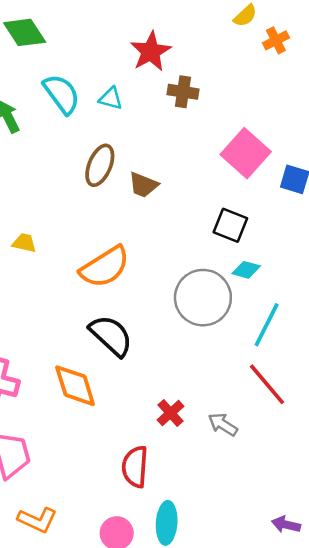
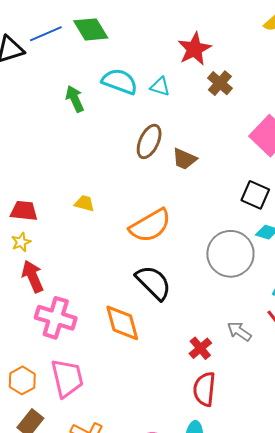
brown cross: (183, 92) -> (220, 83), turned 30
cyan semicircle: (62, 94) -> (120, 81), turned -36
gray arrow: (223, 424) -> (239, 331), moved
red semicircle: (135, 467) -> (204, 389), moved

